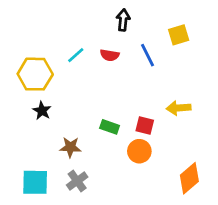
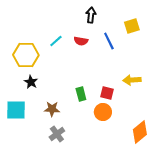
green rectangle: (110, 127) -> (81, 94), turned 56
cyan square: (35, 182) -> (16, 110), moved

